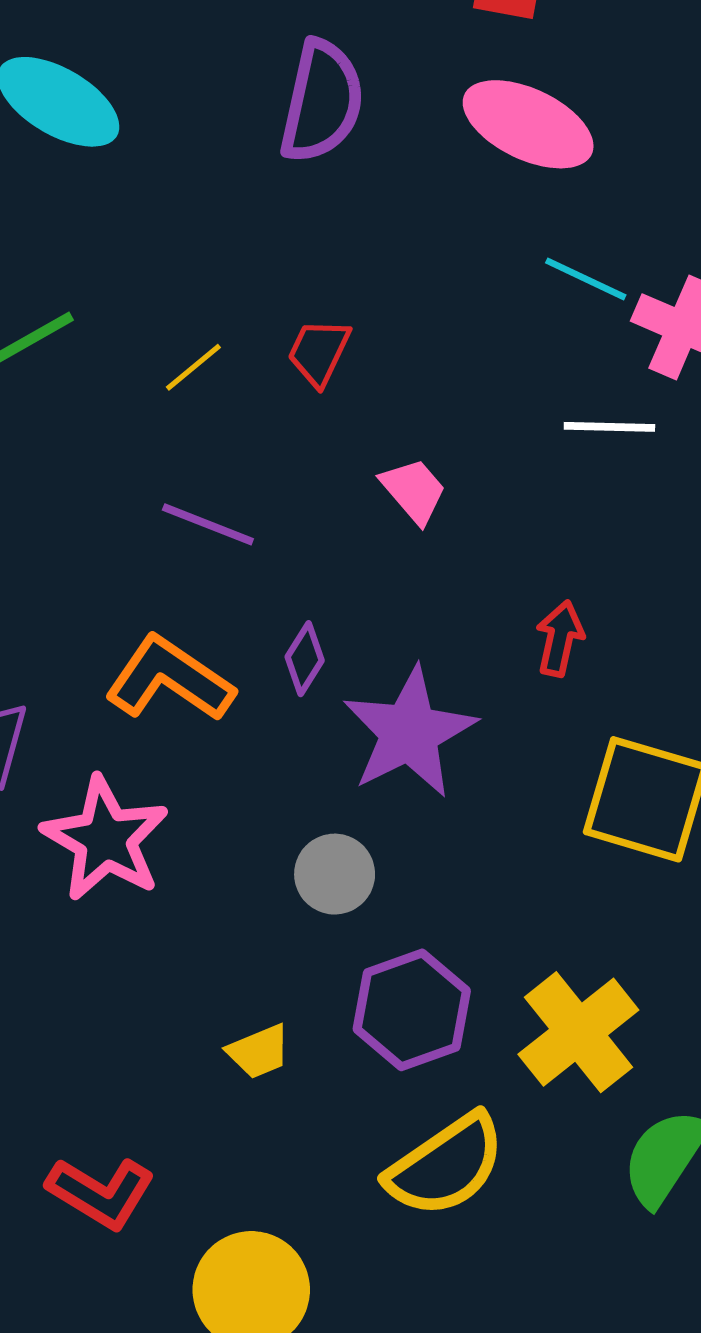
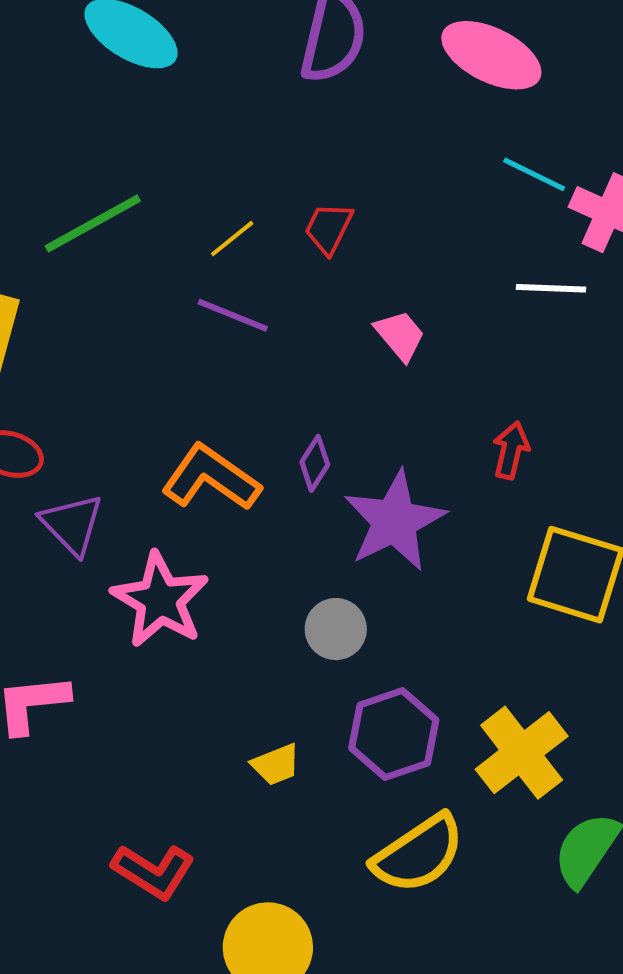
purple line: (208, 524) -> (233, 315), moved

